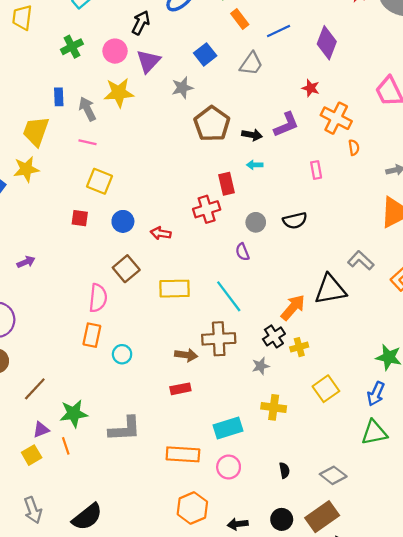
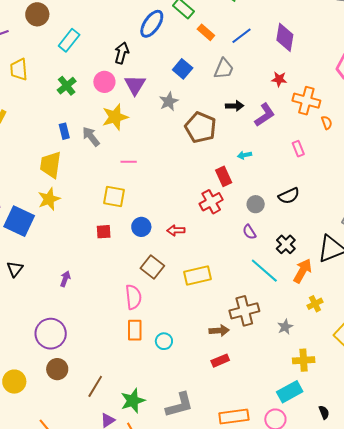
black arrow: (252, 135) -> (235, 106), moved
pink line: (87, 142) -> (129, 162), moved
purple arrow: (26, 262) -> (65, 279), turned -35
cyan line: (229, 296) -> (264, 271), moved
black cross: (274, 336) -> (286, 244), moved
cyan rectangle: (228, 428) -> (290, 392), moved

